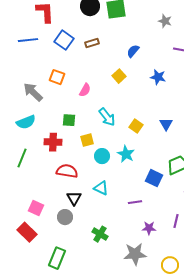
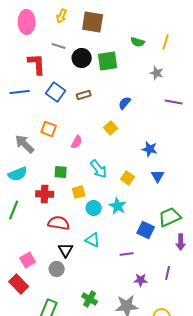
blue star: (158, 77) -> (150, 149), moved
pink square: (36, 208) -> (28, 260), turned 35
green cross: (100, 234) -> (90, 299), moved

